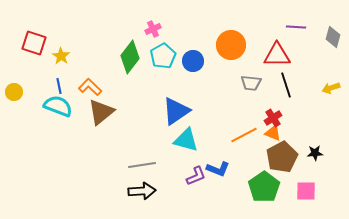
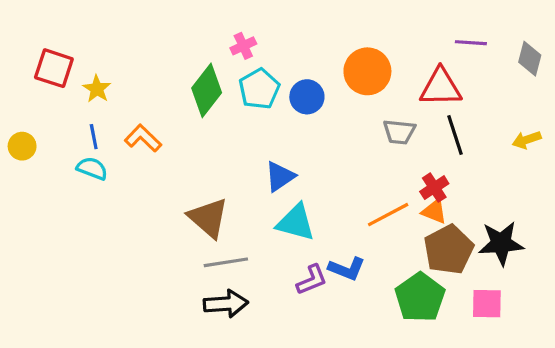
cyan semicircle: (58, 106) -> (92, 168), size x0.7
blue triangle: (176, 111) -> (280, 176), size x0.7
brown triangle: (101, 112) -> (208, 218), moved, turned -40
black star: (315, 153) -> (501, 243), size x1.8

